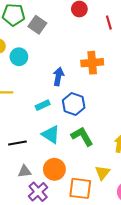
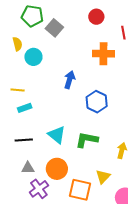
orange cross: (92, 63) -> (103, 54), moved
blue hexagon: (74, 104) -> (97, 102), moved
cyan rectangle: (43, 105) -> (25, 108), moved
green L-shape: (82, 136) -> (87, 140), turned -55

